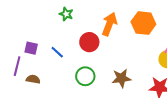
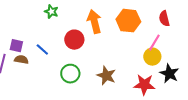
orange arrow: (109, 24) -> (94, 22), turned -35
brown star: (121, 78) -> (106, 76), turned 30
brown semicircle: (33, 79) -> (21, 60), moved

